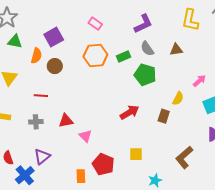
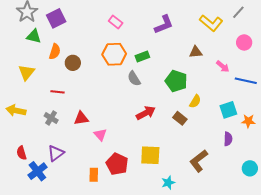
yellow L-shape: (190, 20) -> (211, 23), turned -65
purple square: (54, 37) -> (56, 18), moved
gray semicircle: (147, 49) -> (134, 79), moved
green pentagon: (145, 75) -> (176, 81), moved
pink arrow: (199, 81) -> (223, 66), moved, turned 80
brown rectangle: (164, 116) -> (180, 118), turned -72
gray cross: (36, 122) -> (51, 118), turned 32
yellow square: (136, 154) -> (150, 155), size x1.5

